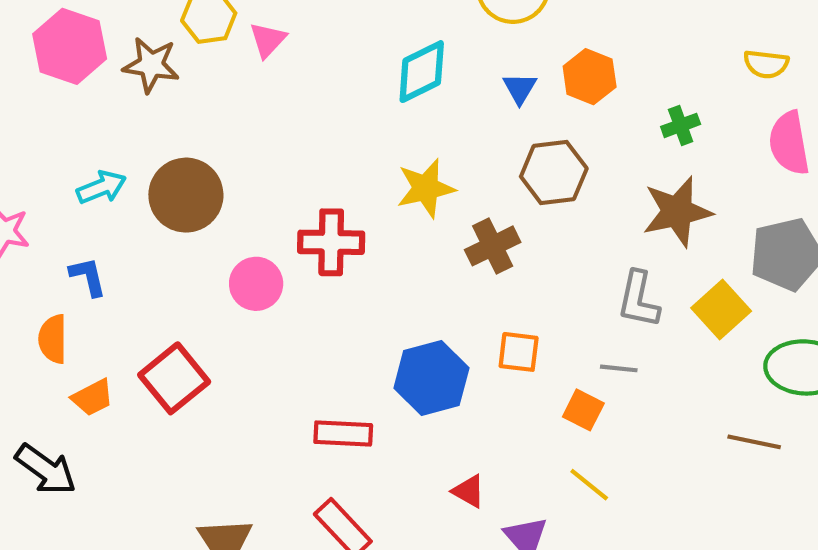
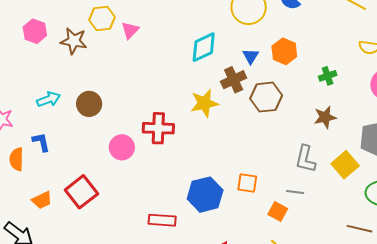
pink hexagon: (70, 46) -> (35, 31), size x0.7
brown circle: (186, 195) -> (89, 104), size x0.7
brown star: (677, 212) -> (325, 117), size x0.7
brown cross: (493, 246) -> (234, 80), moved
orange semicircle: (53, 339) -> (16, 159), moved

